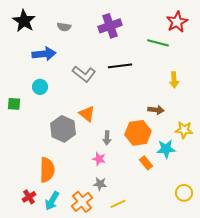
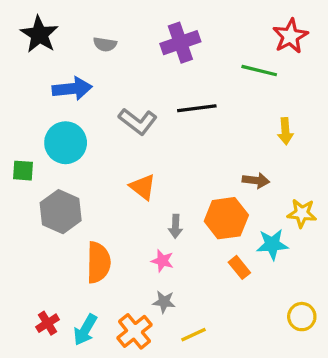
cyan circle: (40, 87) -> (66, 143), size x1.6
gray hexagon: (63, 129) -> (61, 212), moved
orange semicircle: (47, 170) -> (98, 262), moved

